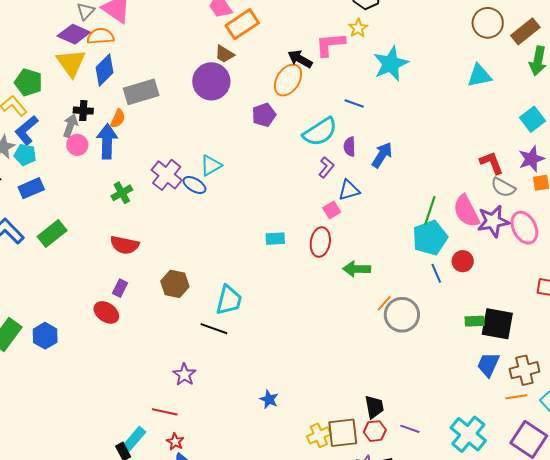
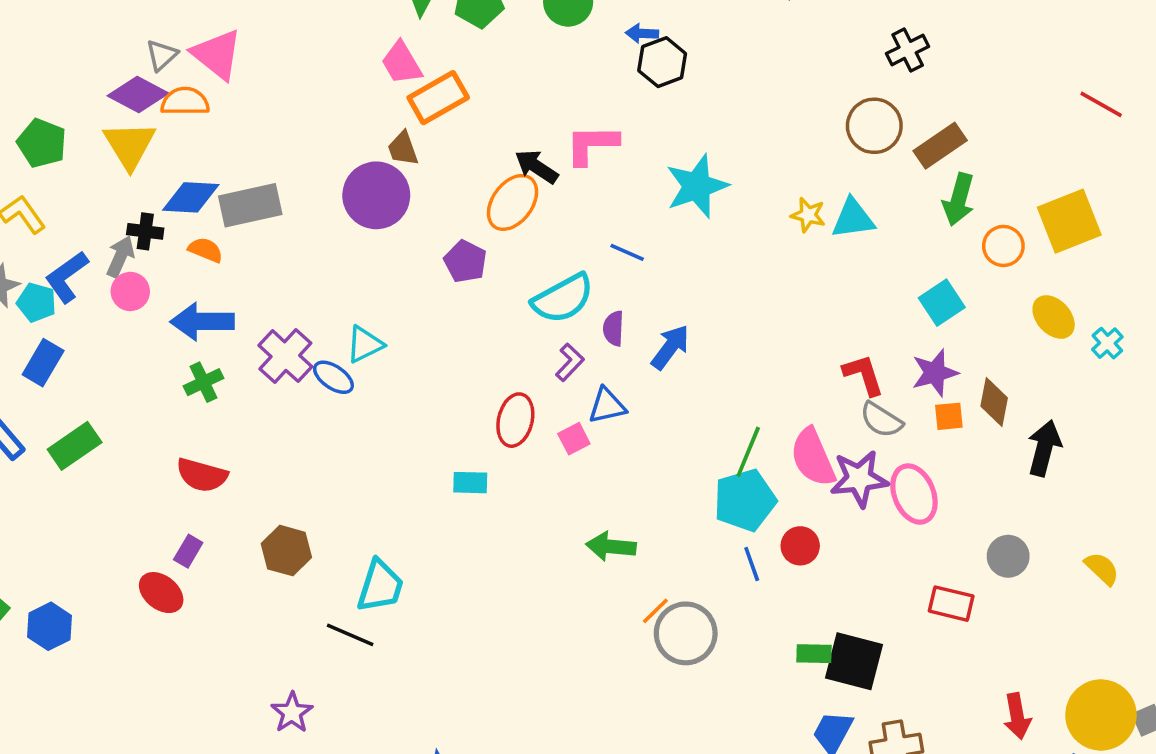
yellow star: (358, 28) -> (808, 215), moved, turned -30
brown trapezoid: (224, 54) -> (403, 149), turned 35
blue diamond: (105, 70) -> (191, 197), moved, turned 44
green pentagon: (28, 82) -> (42, 143), moved
purple pentagon: (264, 115) -> (465, 262), turned -30
orange semicircle: (118, 119) -> (206, 250), turned -96
blue L-shape: (27, 130) -> (67, 277), moved
blue arrow: (107, 141) -> (202, 322), moved, turned -96
blue rectangle: (31, 188) -> (43, 363), turned -40
red ellipse: (320, 242) -> (515, 420), moved

